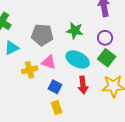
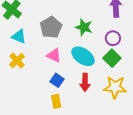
gray pentagon: (42, 35) -> (51, 27), turned 30
cyan triangle: (12, 48) -> (19, 37), turned 42
yellow cross: (30, 70) -> (17, 61), moved, turned -35

